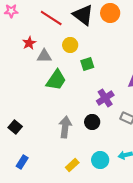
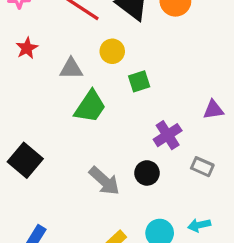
red star: (29, 43) -> (27, 48), moved
black square: (15, 127) -> (25, 160), moved, size x1.5
gray arrow: (65, 127) -> (104, 181), turned 125

